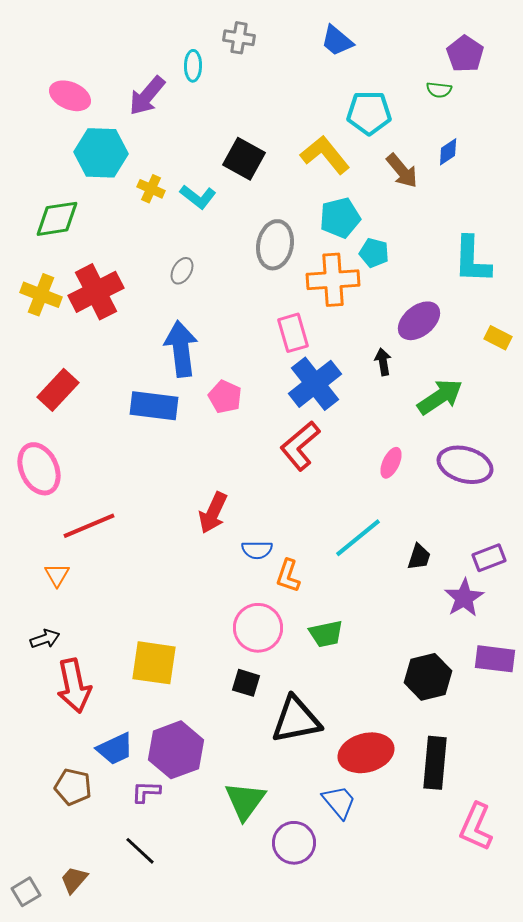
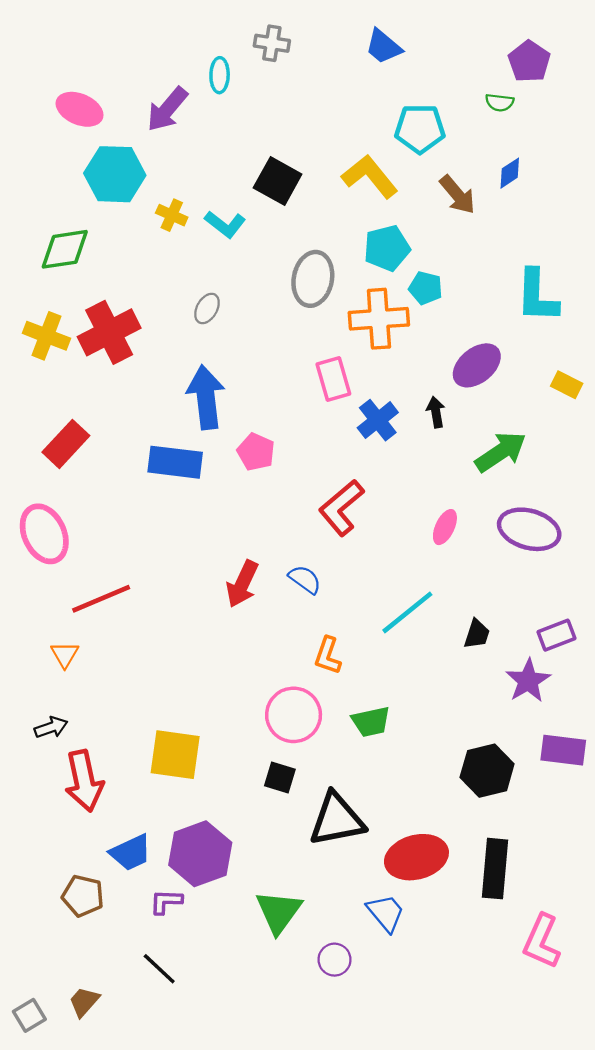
blue cross: (315, 384) -> (378, 420), moved, size x0.7
blue semicircle: (257, 550) -> (305, 579), moved, turned -144
purple circle: (294, 843) -> (334, 960), size x0.7

